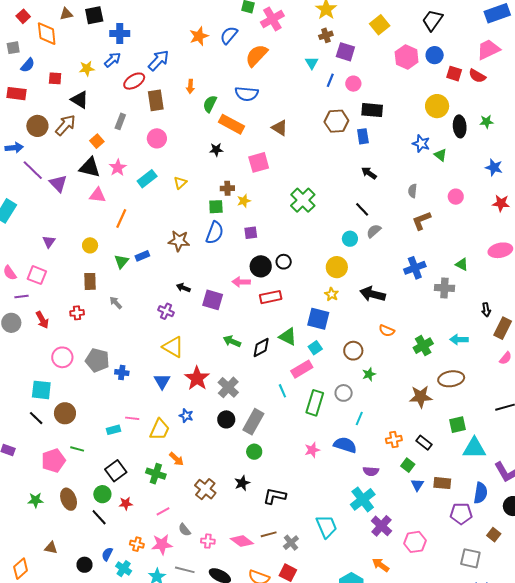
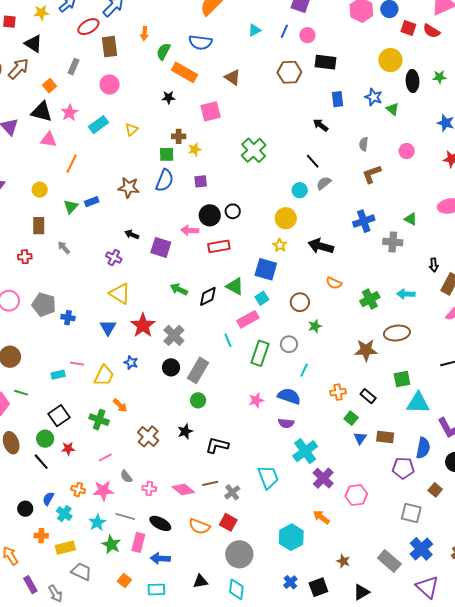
cyan triangle: (312, 63) -> (254, 30), moved, turned 32
blue rectangle: (363, 136) -> (338, 99), moved
purple semicircle: (371, 471) -> (286, 423), moved

